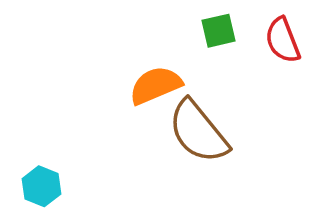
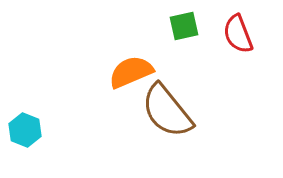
cyan hexagon: (41, 186) -> (25, 130), moved

